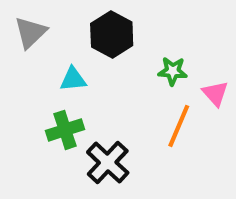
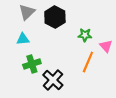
gray triangle: (30, 32) -> (27, 12), moved
cyan triangle: (73, 79) -> (23, 39), moved

